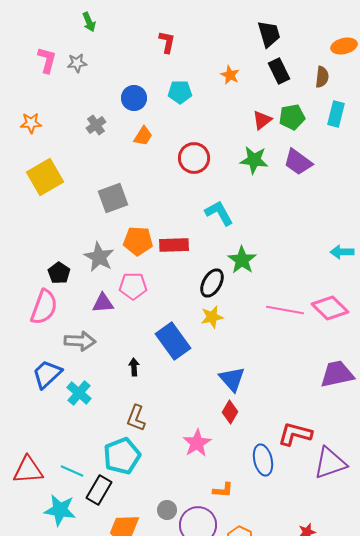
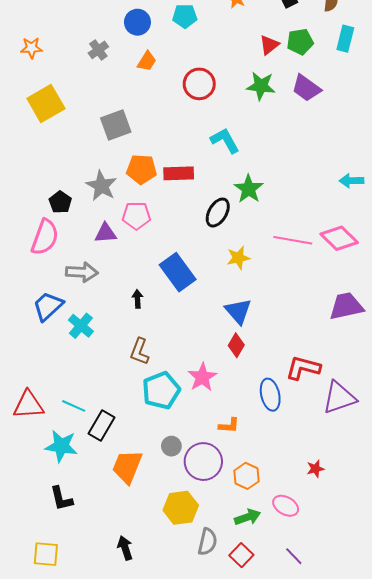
yellow star: (212, 317) -> (238, 258), moved
cyan pentagon: (122, 456) -> (161, 391), moved

